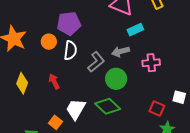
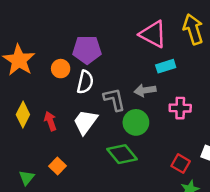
gray L-shape: (96, 62) -> (114, 99), turned -70
red arrow: (54, 81) -> (50, 121), moved
white trapezoid: (76, 109) -> (85, 122), moved

